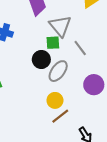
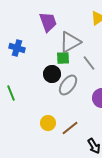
gray triangle: (60, 26) -> (70, 42), turned 40
yellow circle: (55, 100) -> (48, 123), moved

